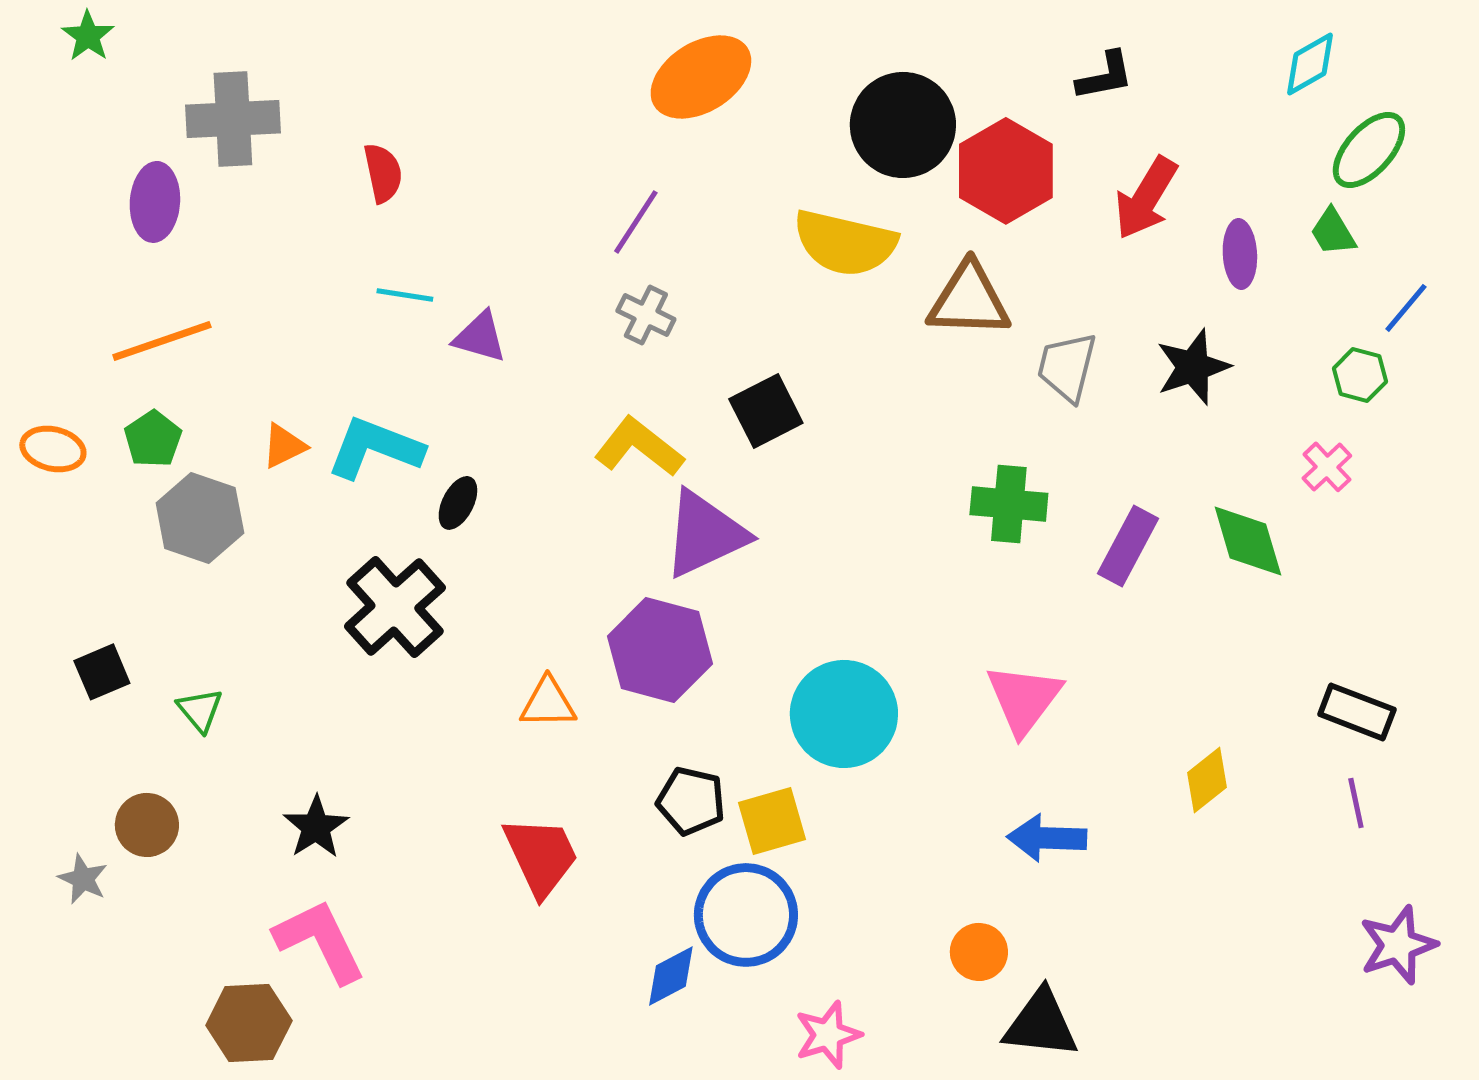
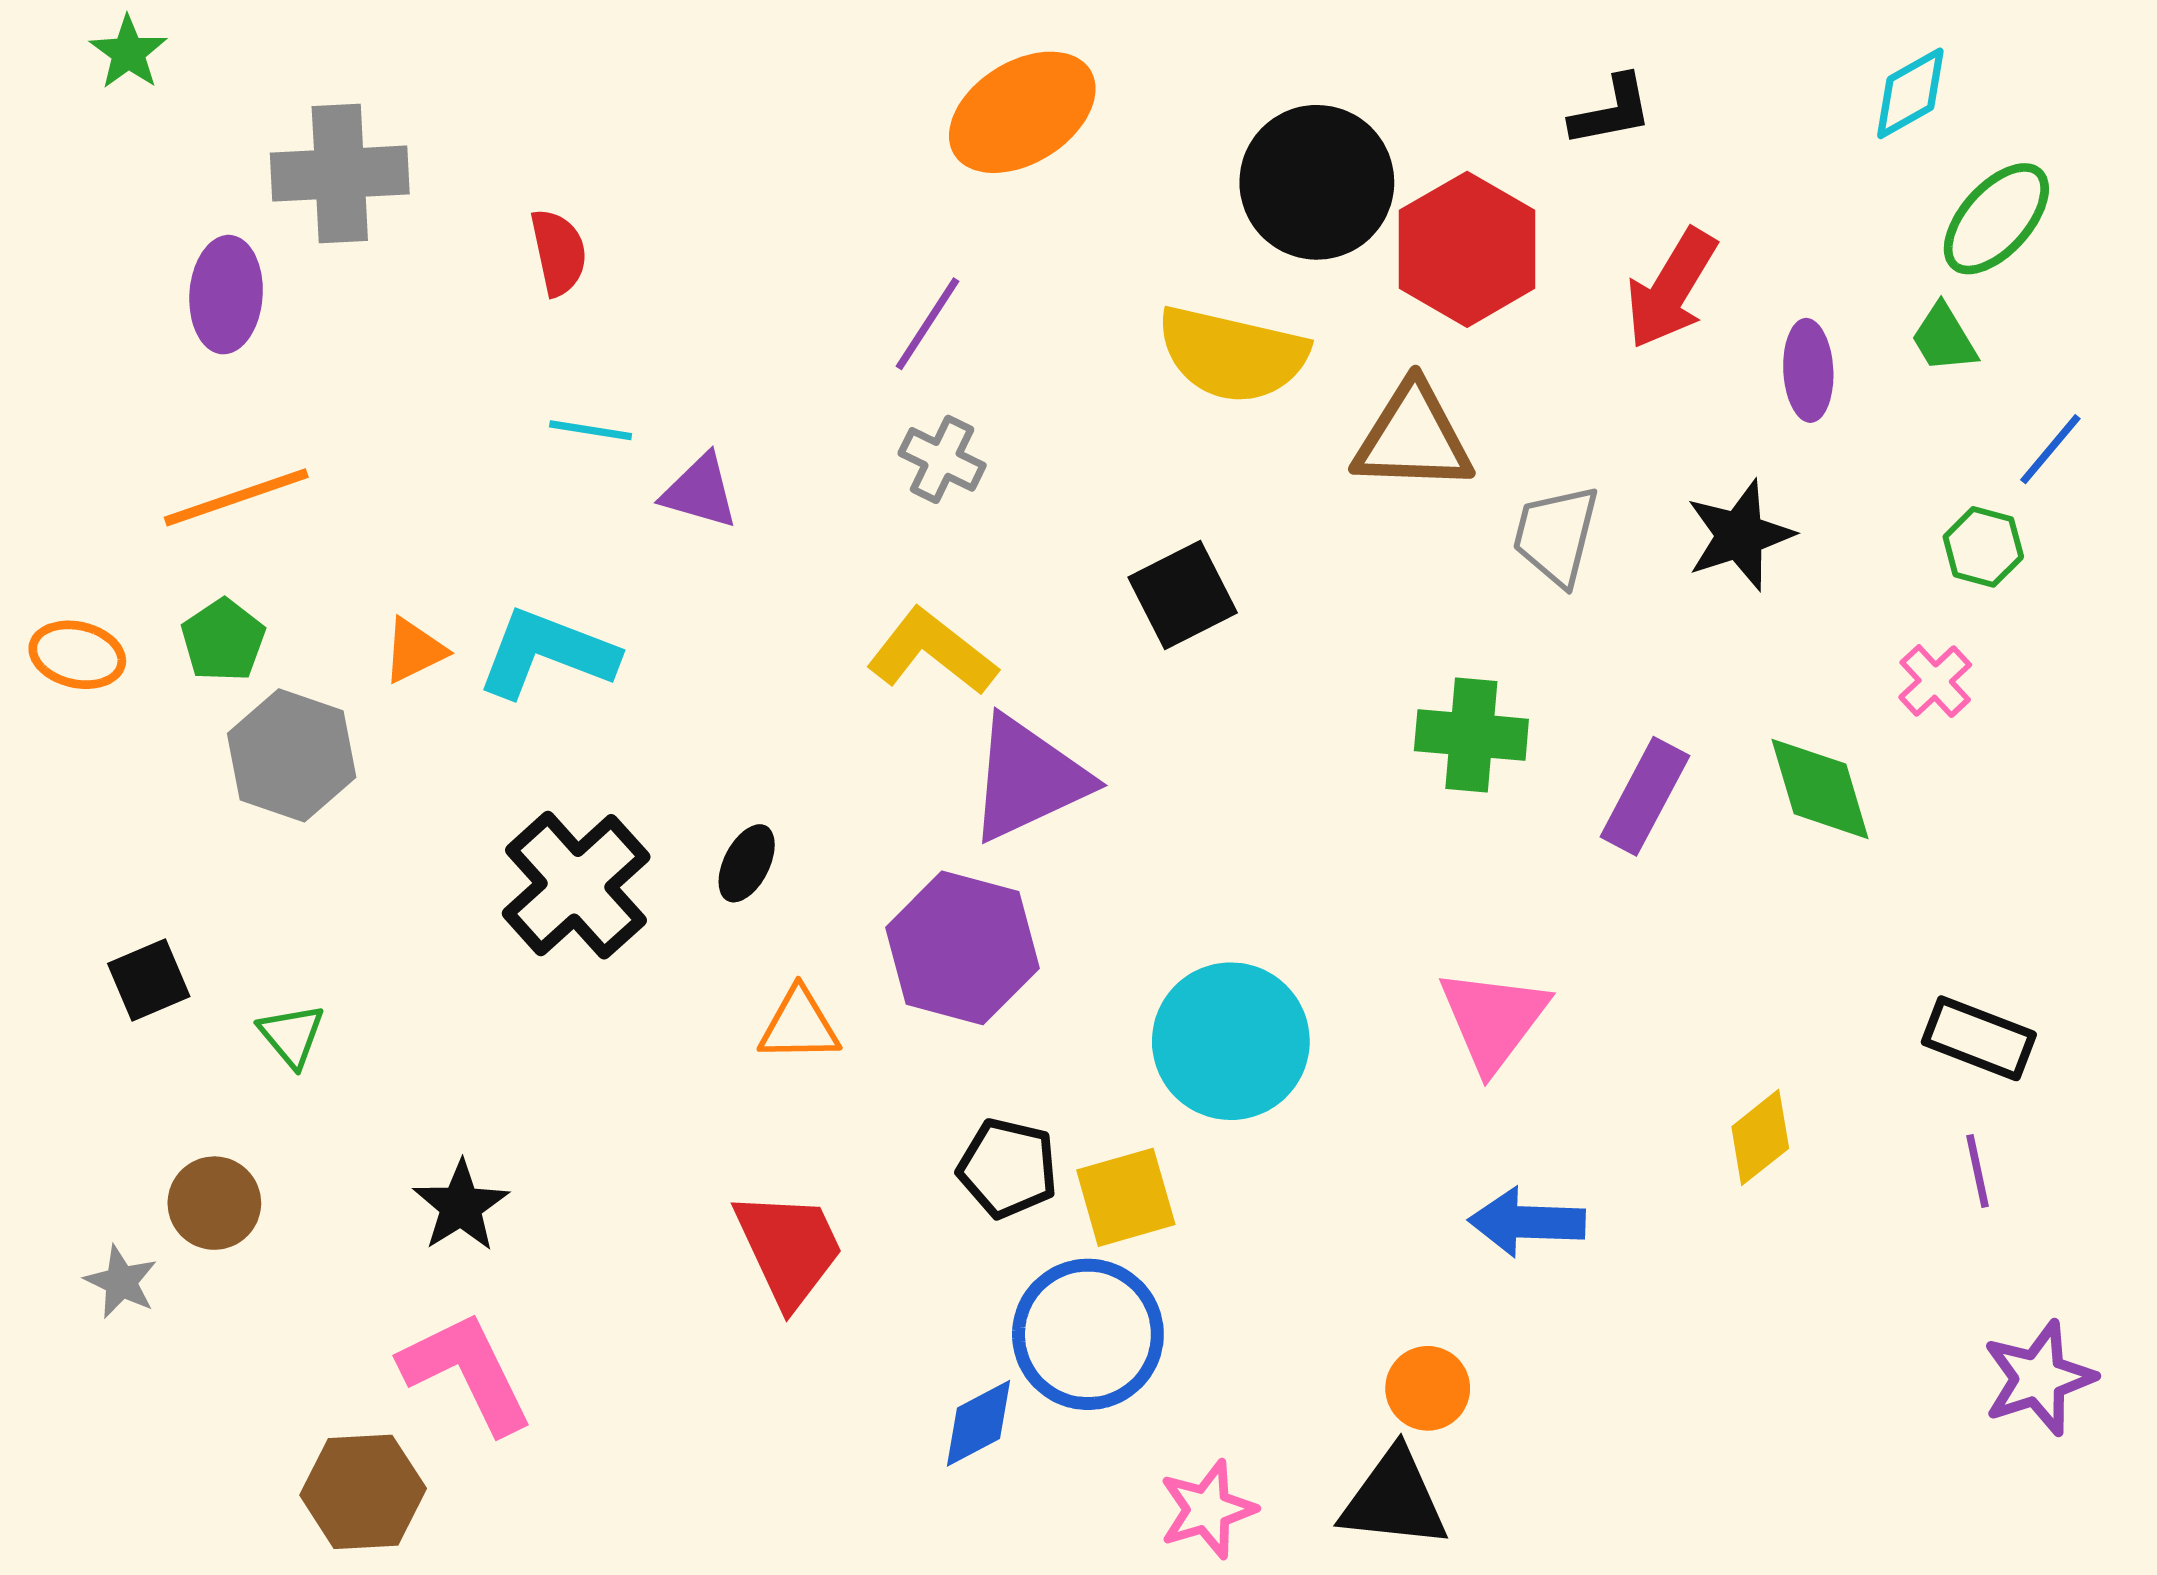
black square: (766, 411) -> (1183, 595), moved
black ellipse: (458, 503) -> (747, 863), moved
black triangle: (1041, 1024) -> (1394, 1499), moved

